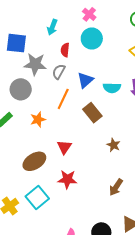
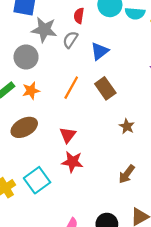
cyan semicircle: (112, 88) -> (135, 13), moved
orange line: (63, 99) -> (71, 88), moved
orange star: (38, 119) -> (31, 91), moved
red triangle: (64, 147) -> (68, 135), moved
brown ellipse: (34, 161) -> (24, 127), moved

